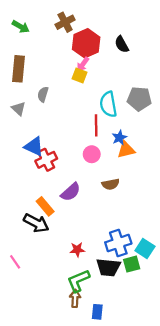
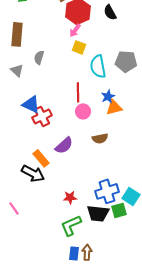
yellow square: (79, 75) -> (79, 47), moved
red line: (96, 125) -> (78, 92), moved
brown arrow: (75, 298) -> (87, 252), moved
blue rectangle: (97, 312) -> (74, 253), moved

